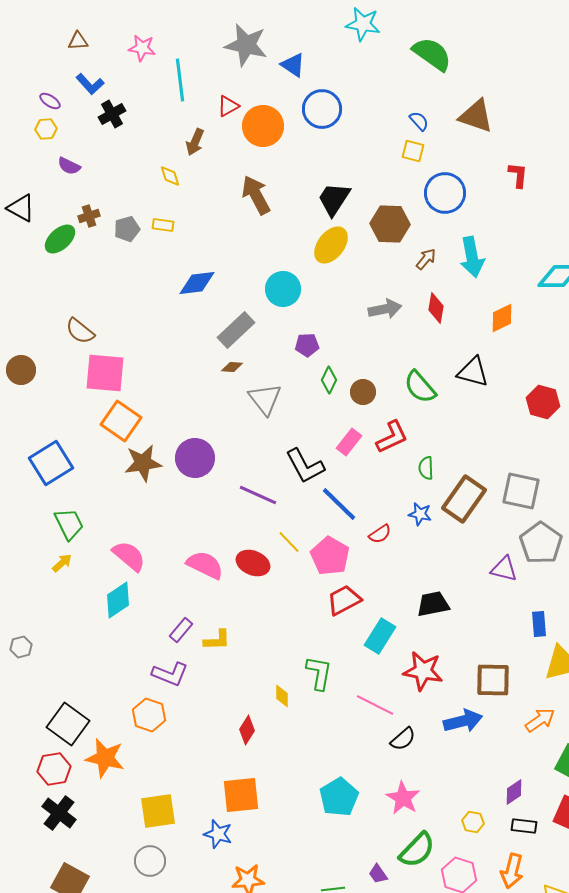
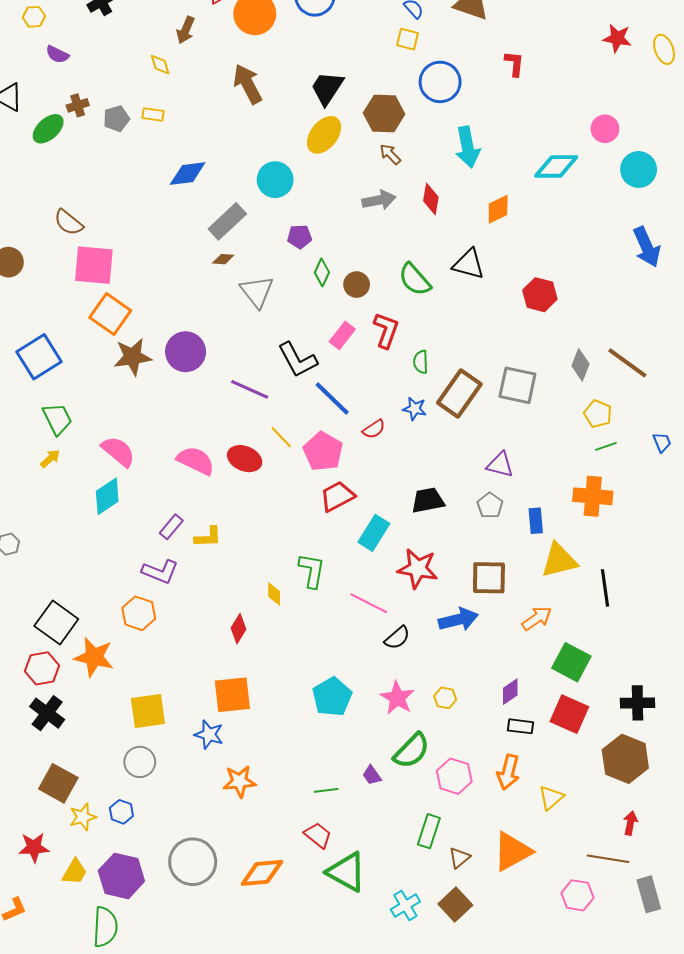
brown arrow: (426, 259) -> (390, 154), moved, turned -85
red L-shape: (392, 437) -> (386, 330), turned -45
gray pentagon: (541, 543) -> (490, 505), moved, size x0.6
yellow hexagon: (473, 822) -> (445, 698), moved

